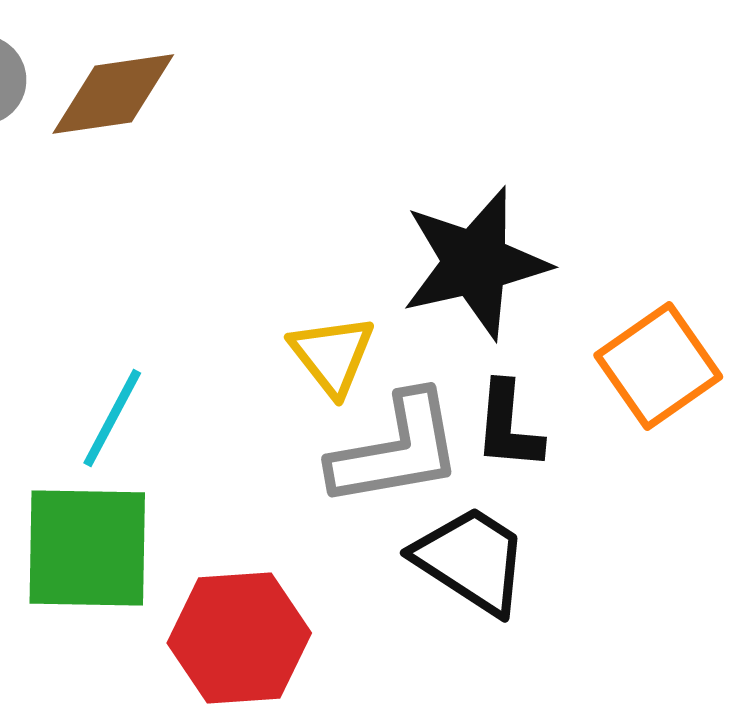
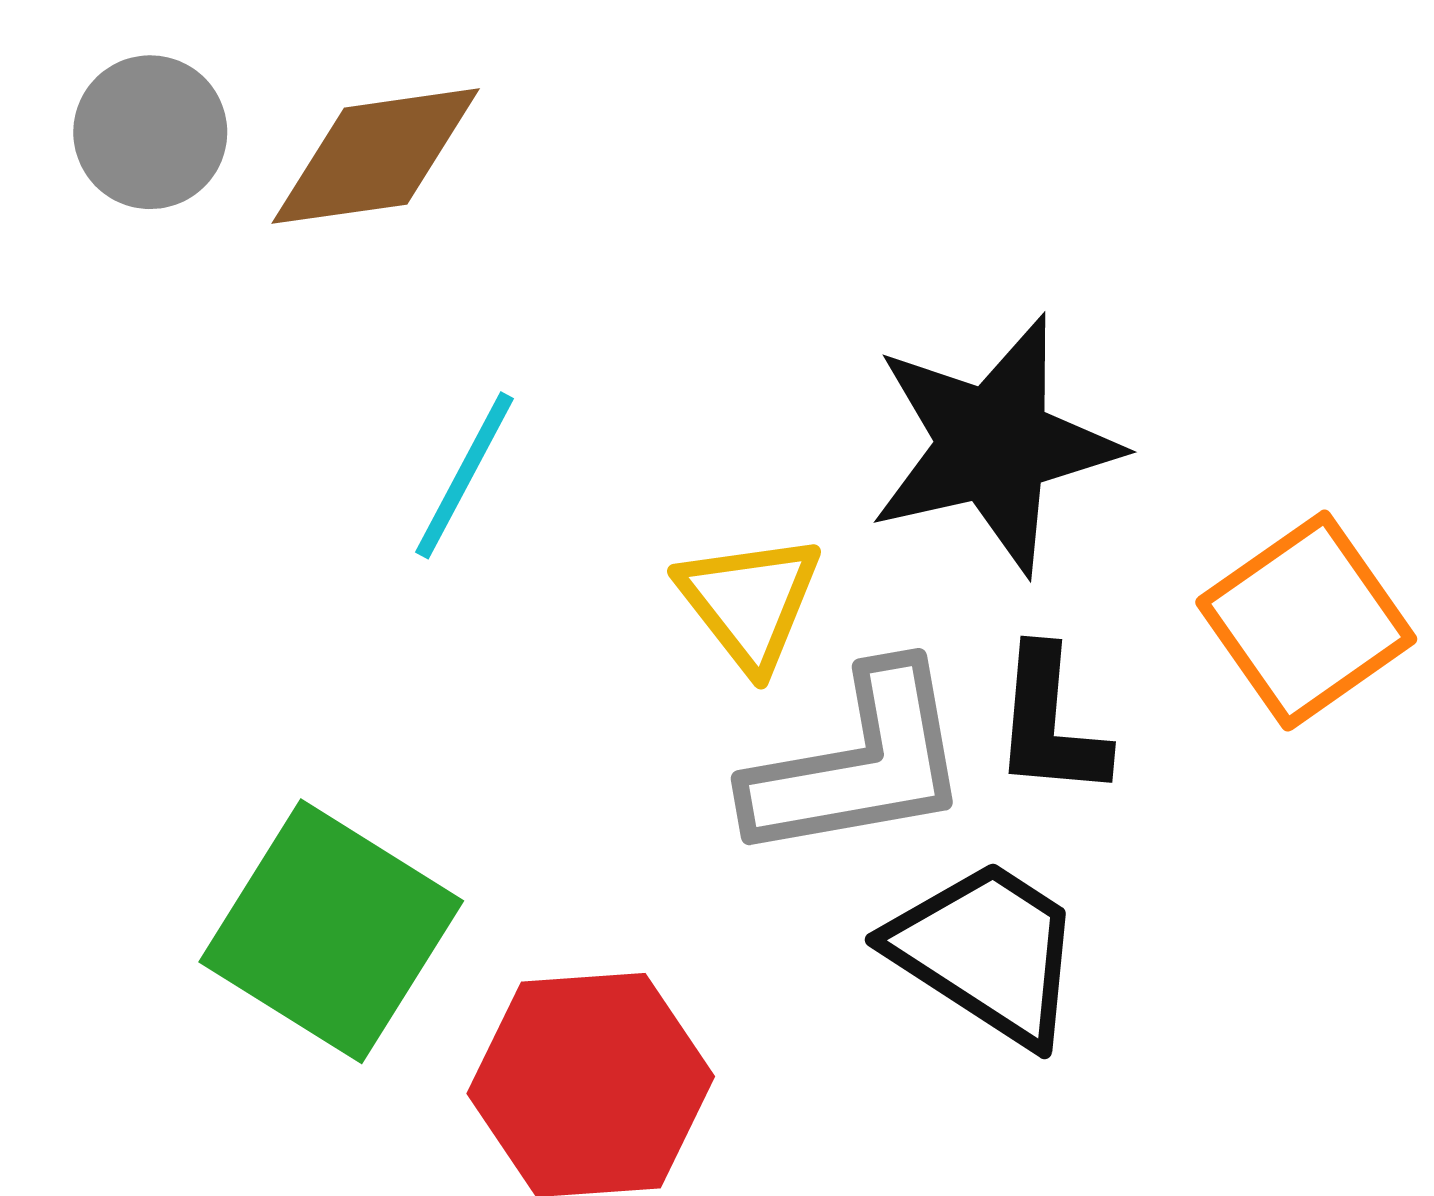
cyan line: (112, 418) -> (464, 475), moved
green square: (87, 548) -> (331, 931), turned 31

